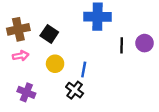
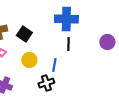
black line: (122, 45) -> (68, 44), moved
black cross: (75, 90) -> (46, 83), turned 35

